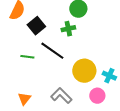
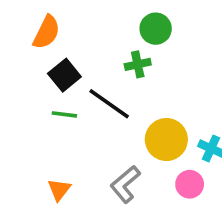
black square: (36, 26) -> (64, 75), moved
gray L-shape: (61, 96) -> (125, 184), turned -85

